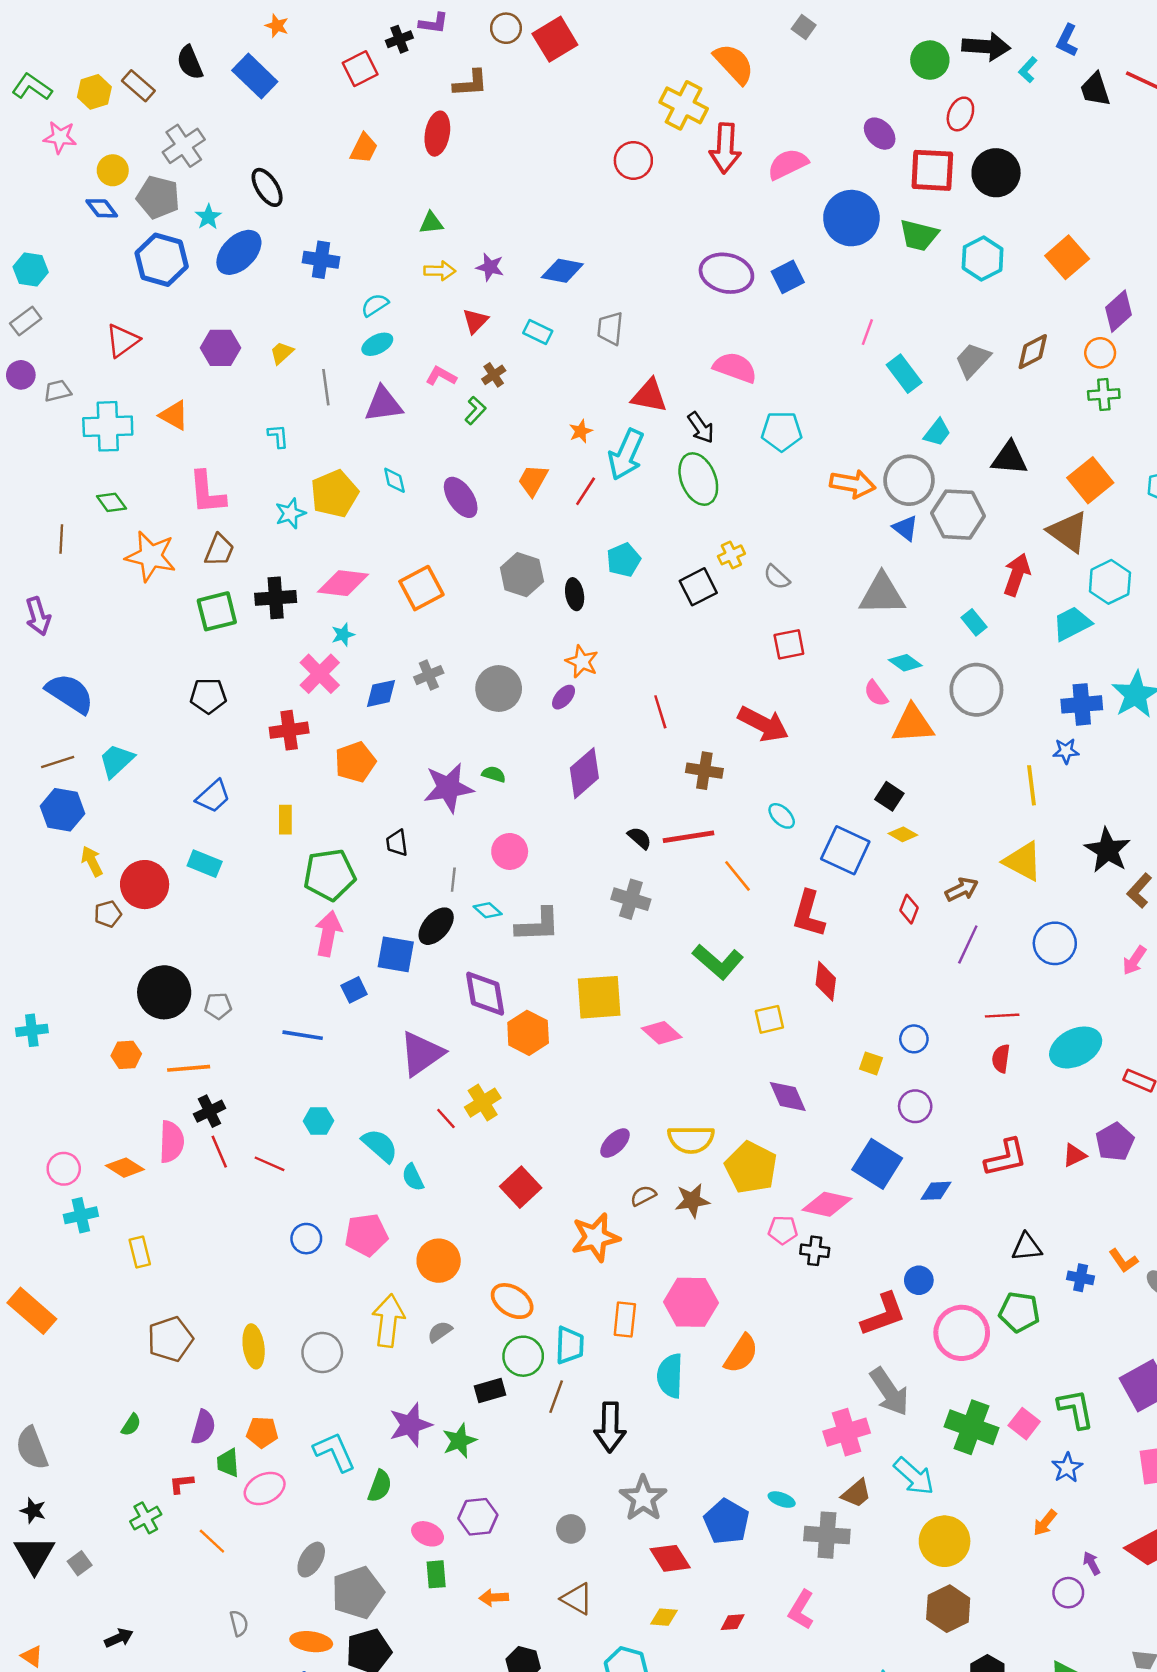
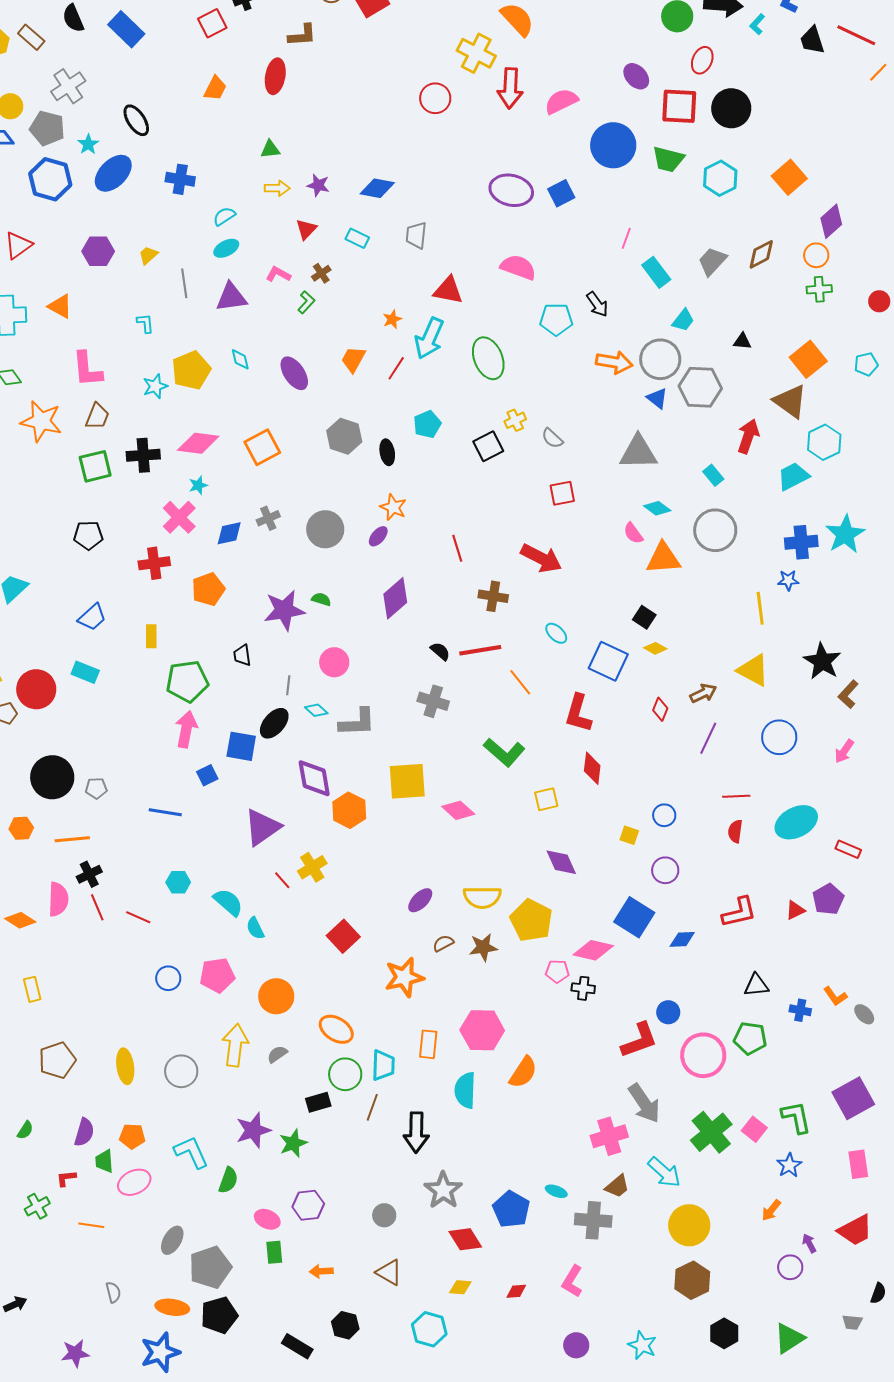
black arrow: (701, 428) -> (597, 304), moved
black triangle: (1009, 458) -> (742, 341), size x0.6
green cross: (971, 1427) -> (711, 1132), turned 30
orange line: (212, 1541) -> (91, 1225), turned -35

